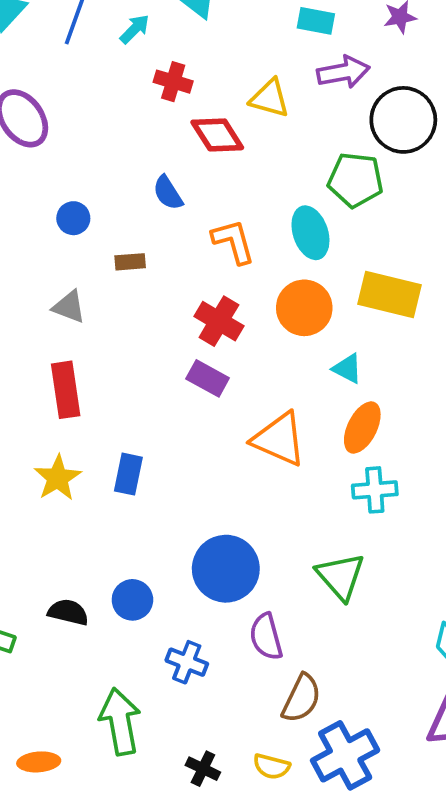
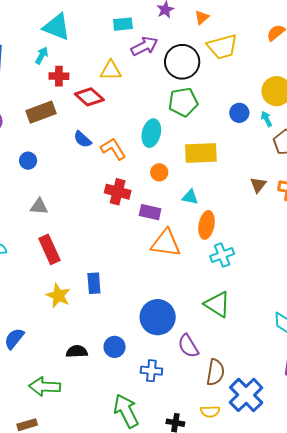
cyan arrow: (135, 29) -> (42, 55), moved
green pentagon: (355, 180) -> (183, 102), moved
blue semicircle: (168, 193) -> (83, 139), moved
cyan ellipse: (310, 233) -> (151, 133), turned 48
brown rectangle: (130, 262) -> (41, 112), moved, size x1.8
orange circle: (304, 308) -> (159, 172), size x0.6
purple rectangle: (208, 378) -> (150, 212), moved
black semicircle: (68, 612) -> (77, 352), moved

